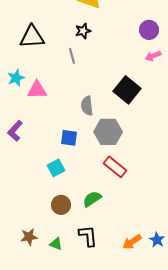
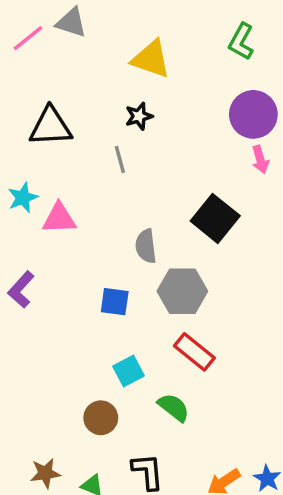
purple circle: (149, 30) -> (253, 114), size x1.4
pink arrow: (153, 56) -> (260, 159), turned -84
cyan square: (56, 168) -> (129, 371), moved
green semicircle: (92, 199) -> (174, 407), moved, turned 72

